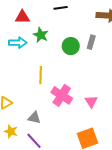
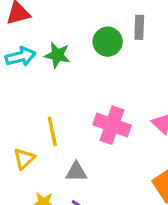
green star: (41, 35) -> (57, 55), moved
yellow line: (41, 75) -> (52, 131), moved

